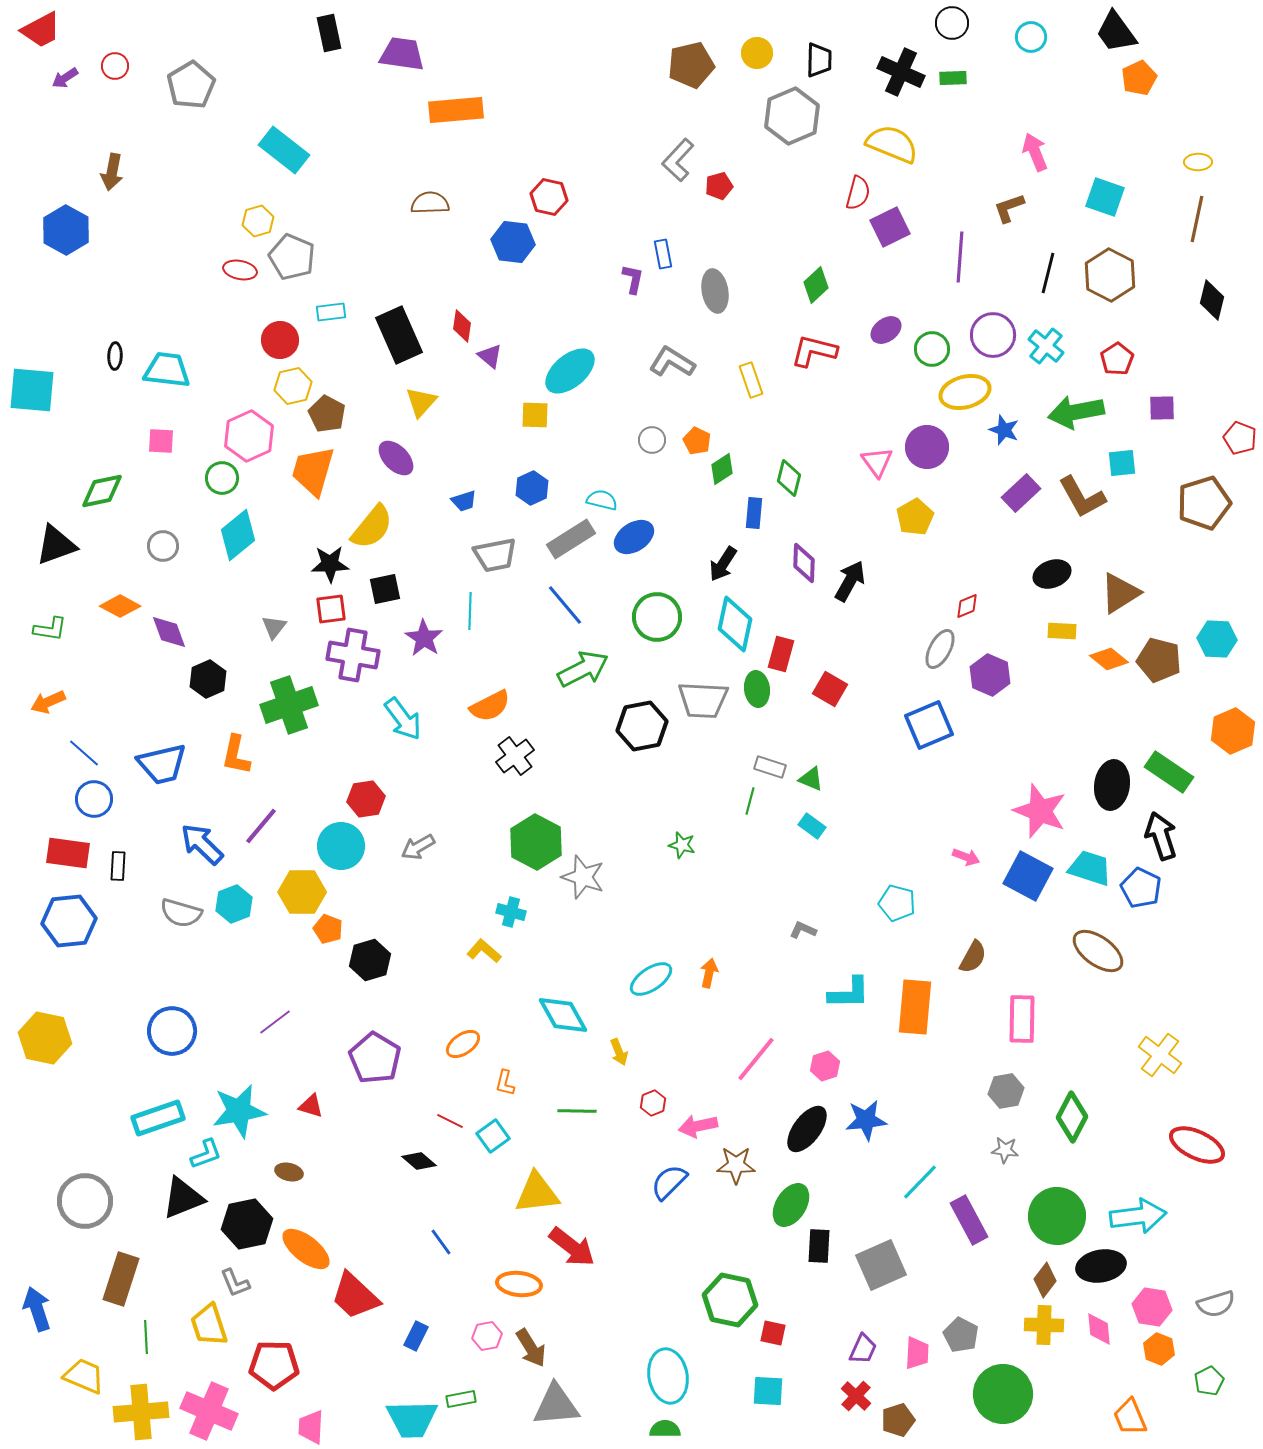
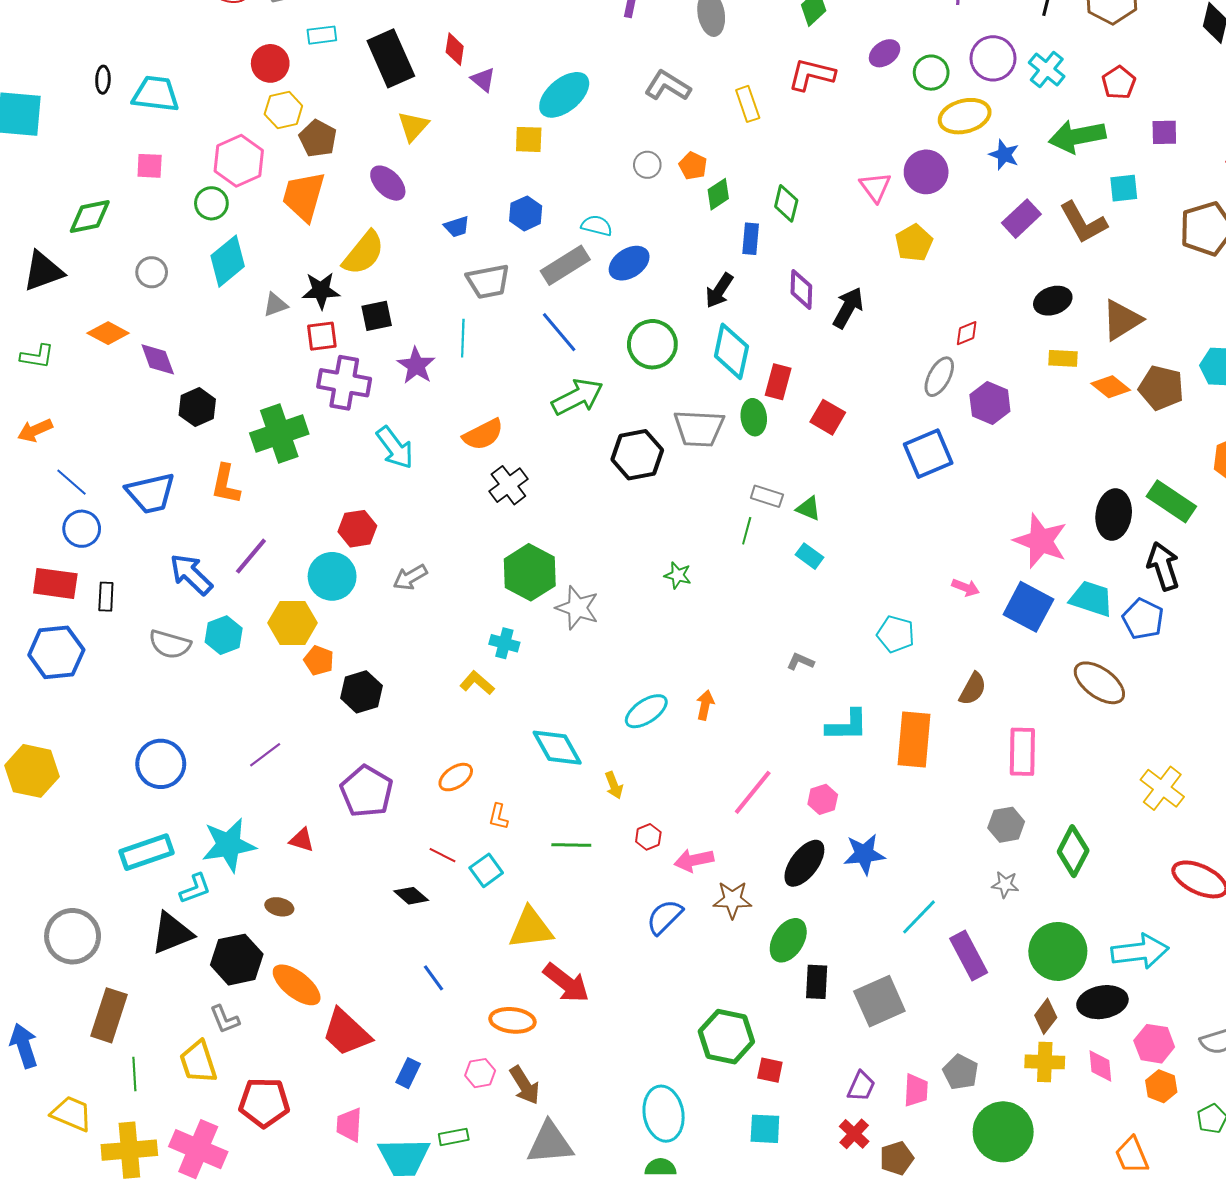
gray triangle: (274, 627) -> (275, 305), moved, turned 32
pink trapezoid: (311, 1427) -> (349, 1125), moved

